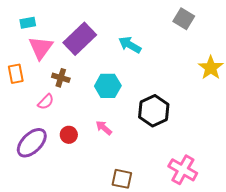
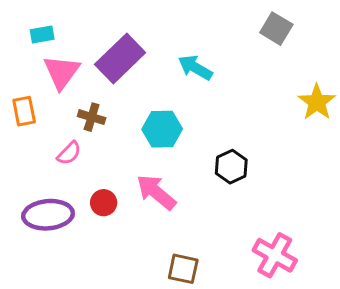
black hexagon: (154, 111) -> (231, 167), size x0.7
pink arrow: (104, 128) -> (156, 192), size x1.6
purple ellipse: (32, 143) -> (48, 215), turned 40

